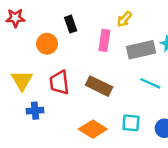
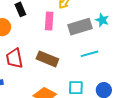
cyan line: (150, 83) -> (90, 54), turned -36

